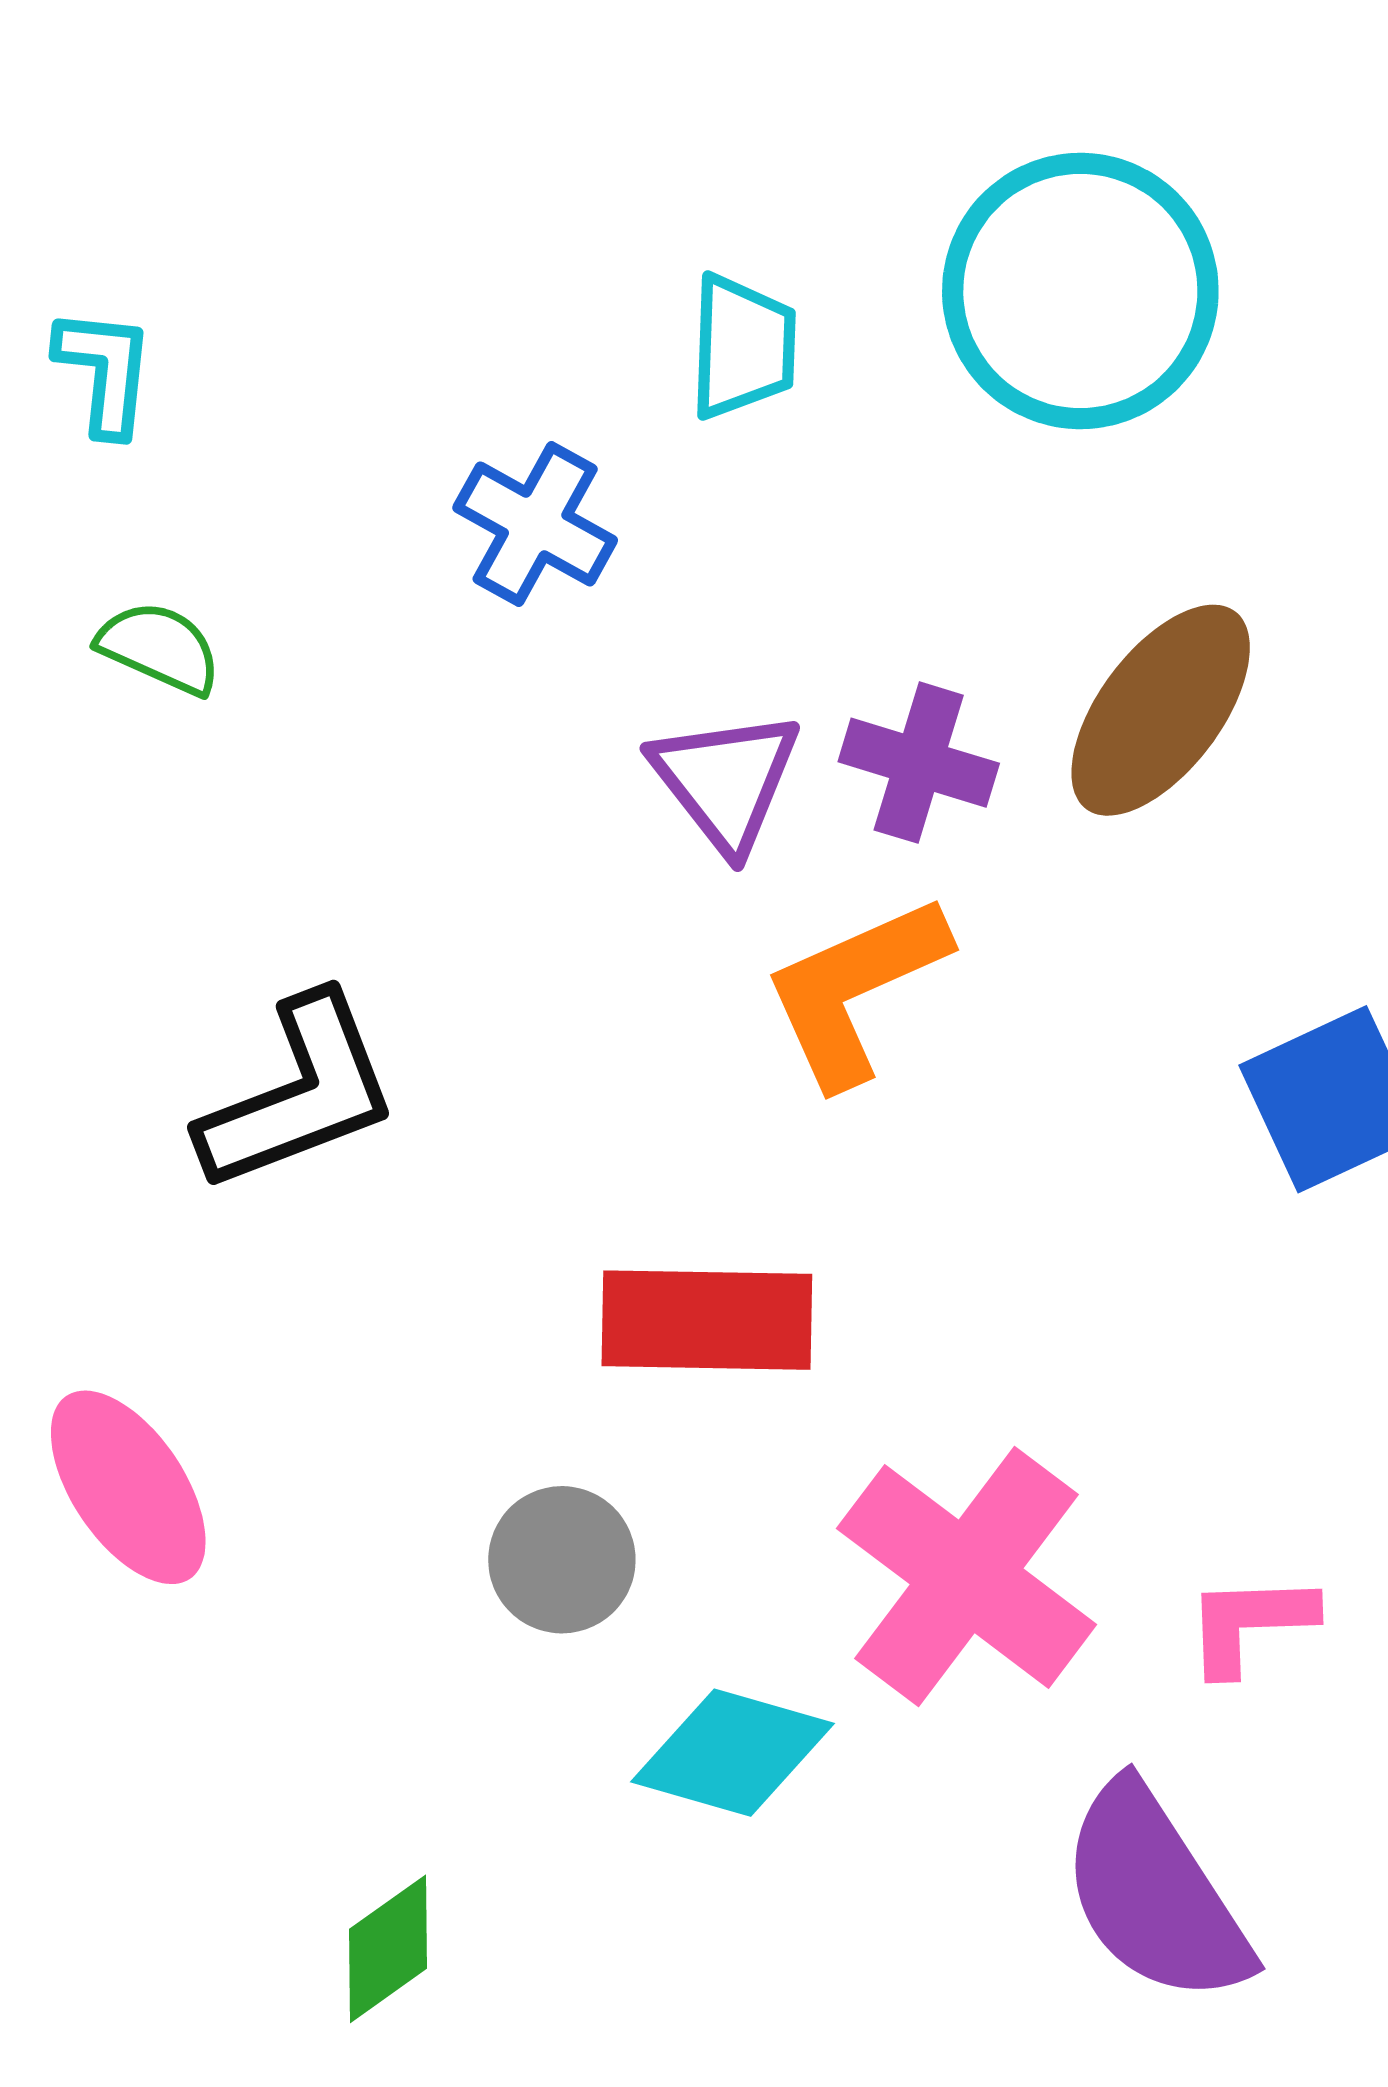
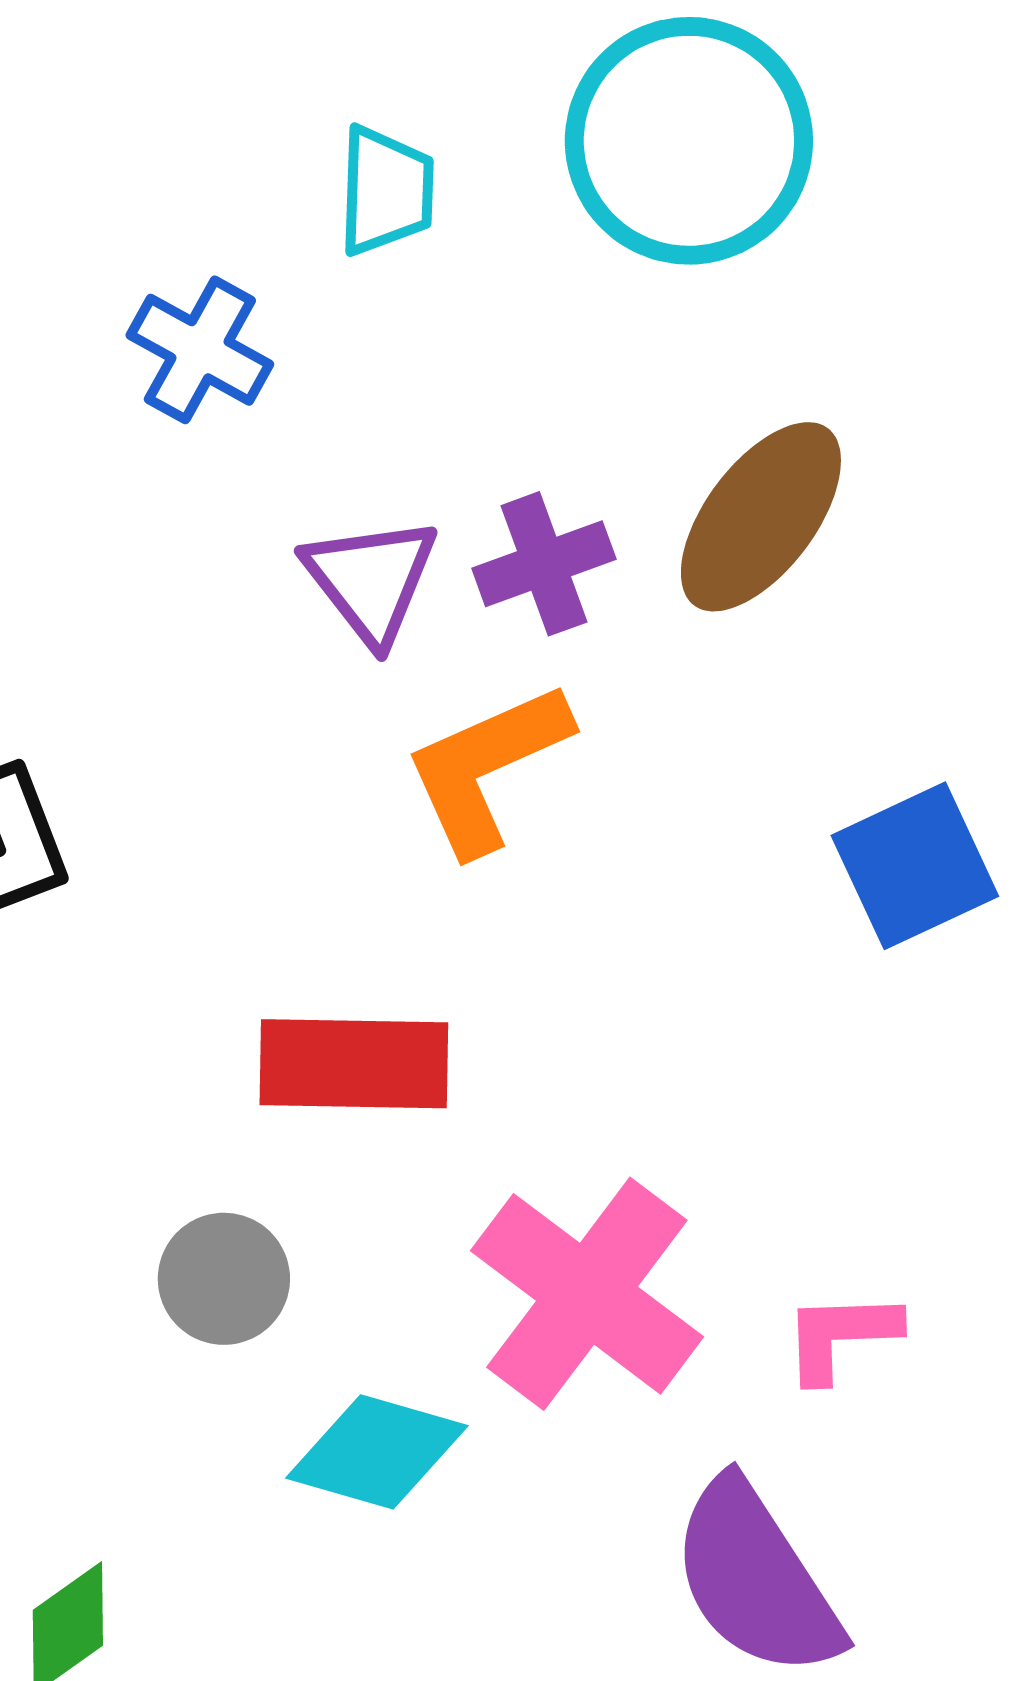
purple cross: (919, 763) -> (544, 564), turned -37

